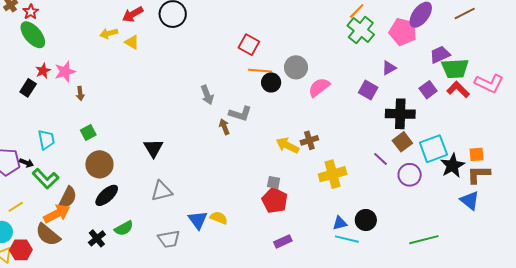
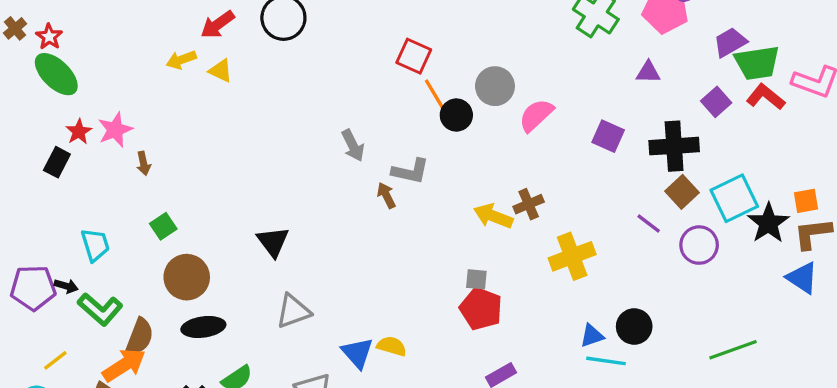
purple triangle: (389, 68) -> (648, 72), turned 35
orange line: (260, 71) -> (436, 97), turned 60
purple square: (368, 90) -> (608, 136), moved
black ellipse: (107, 195) -> (203, 327), turned 40

